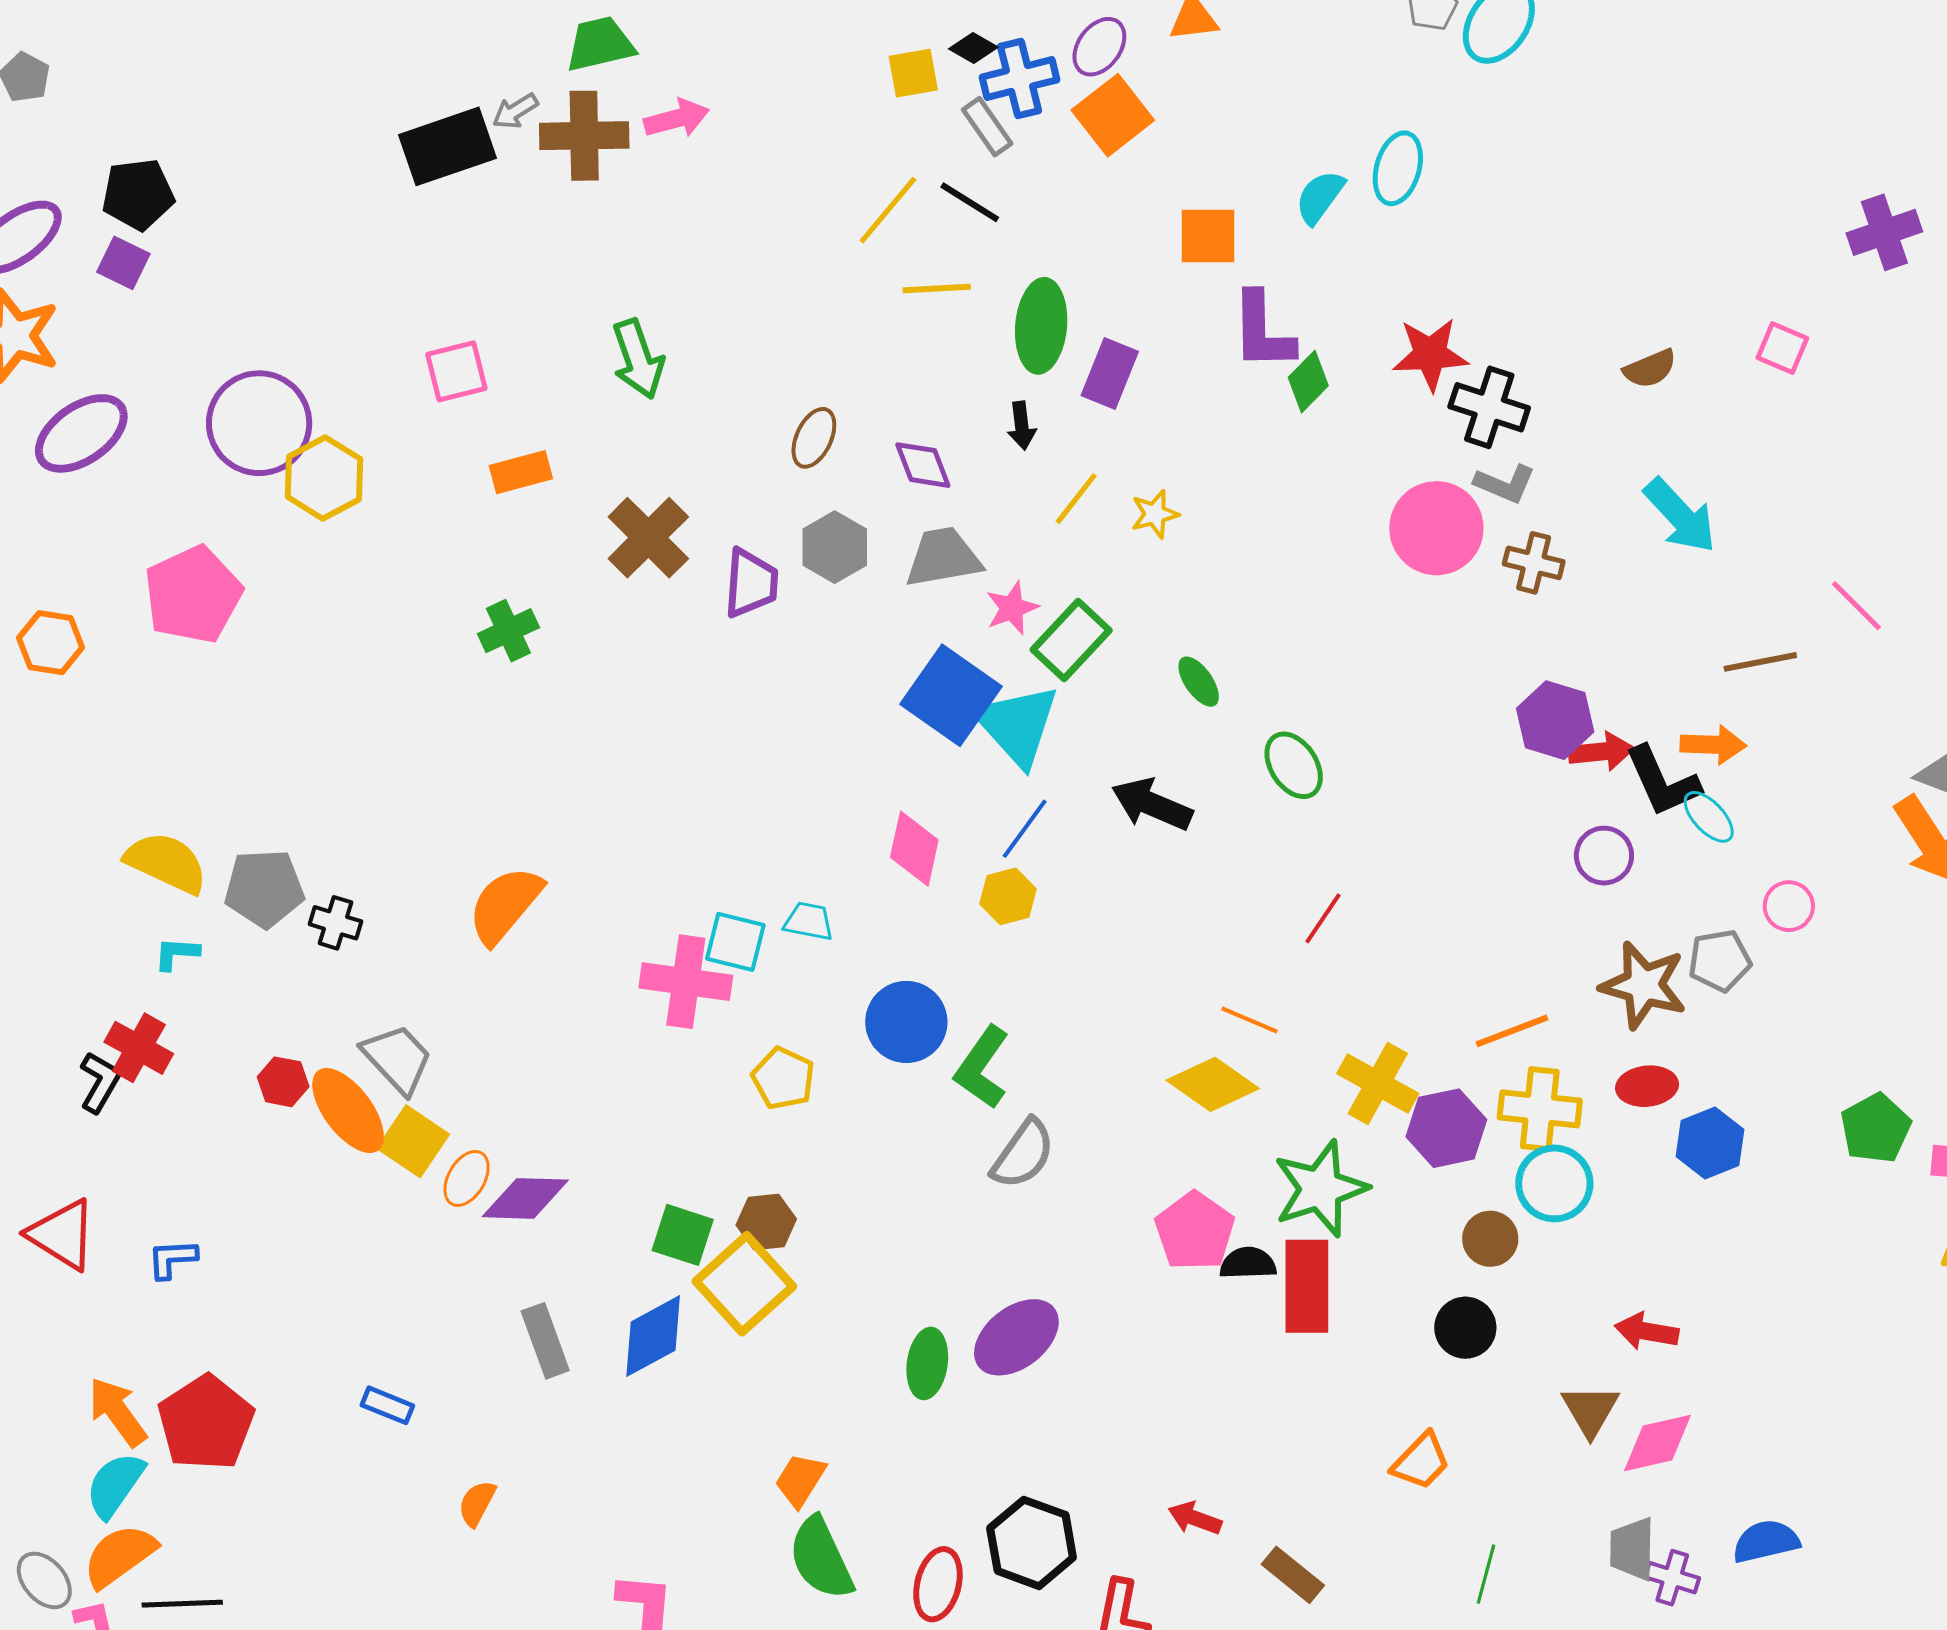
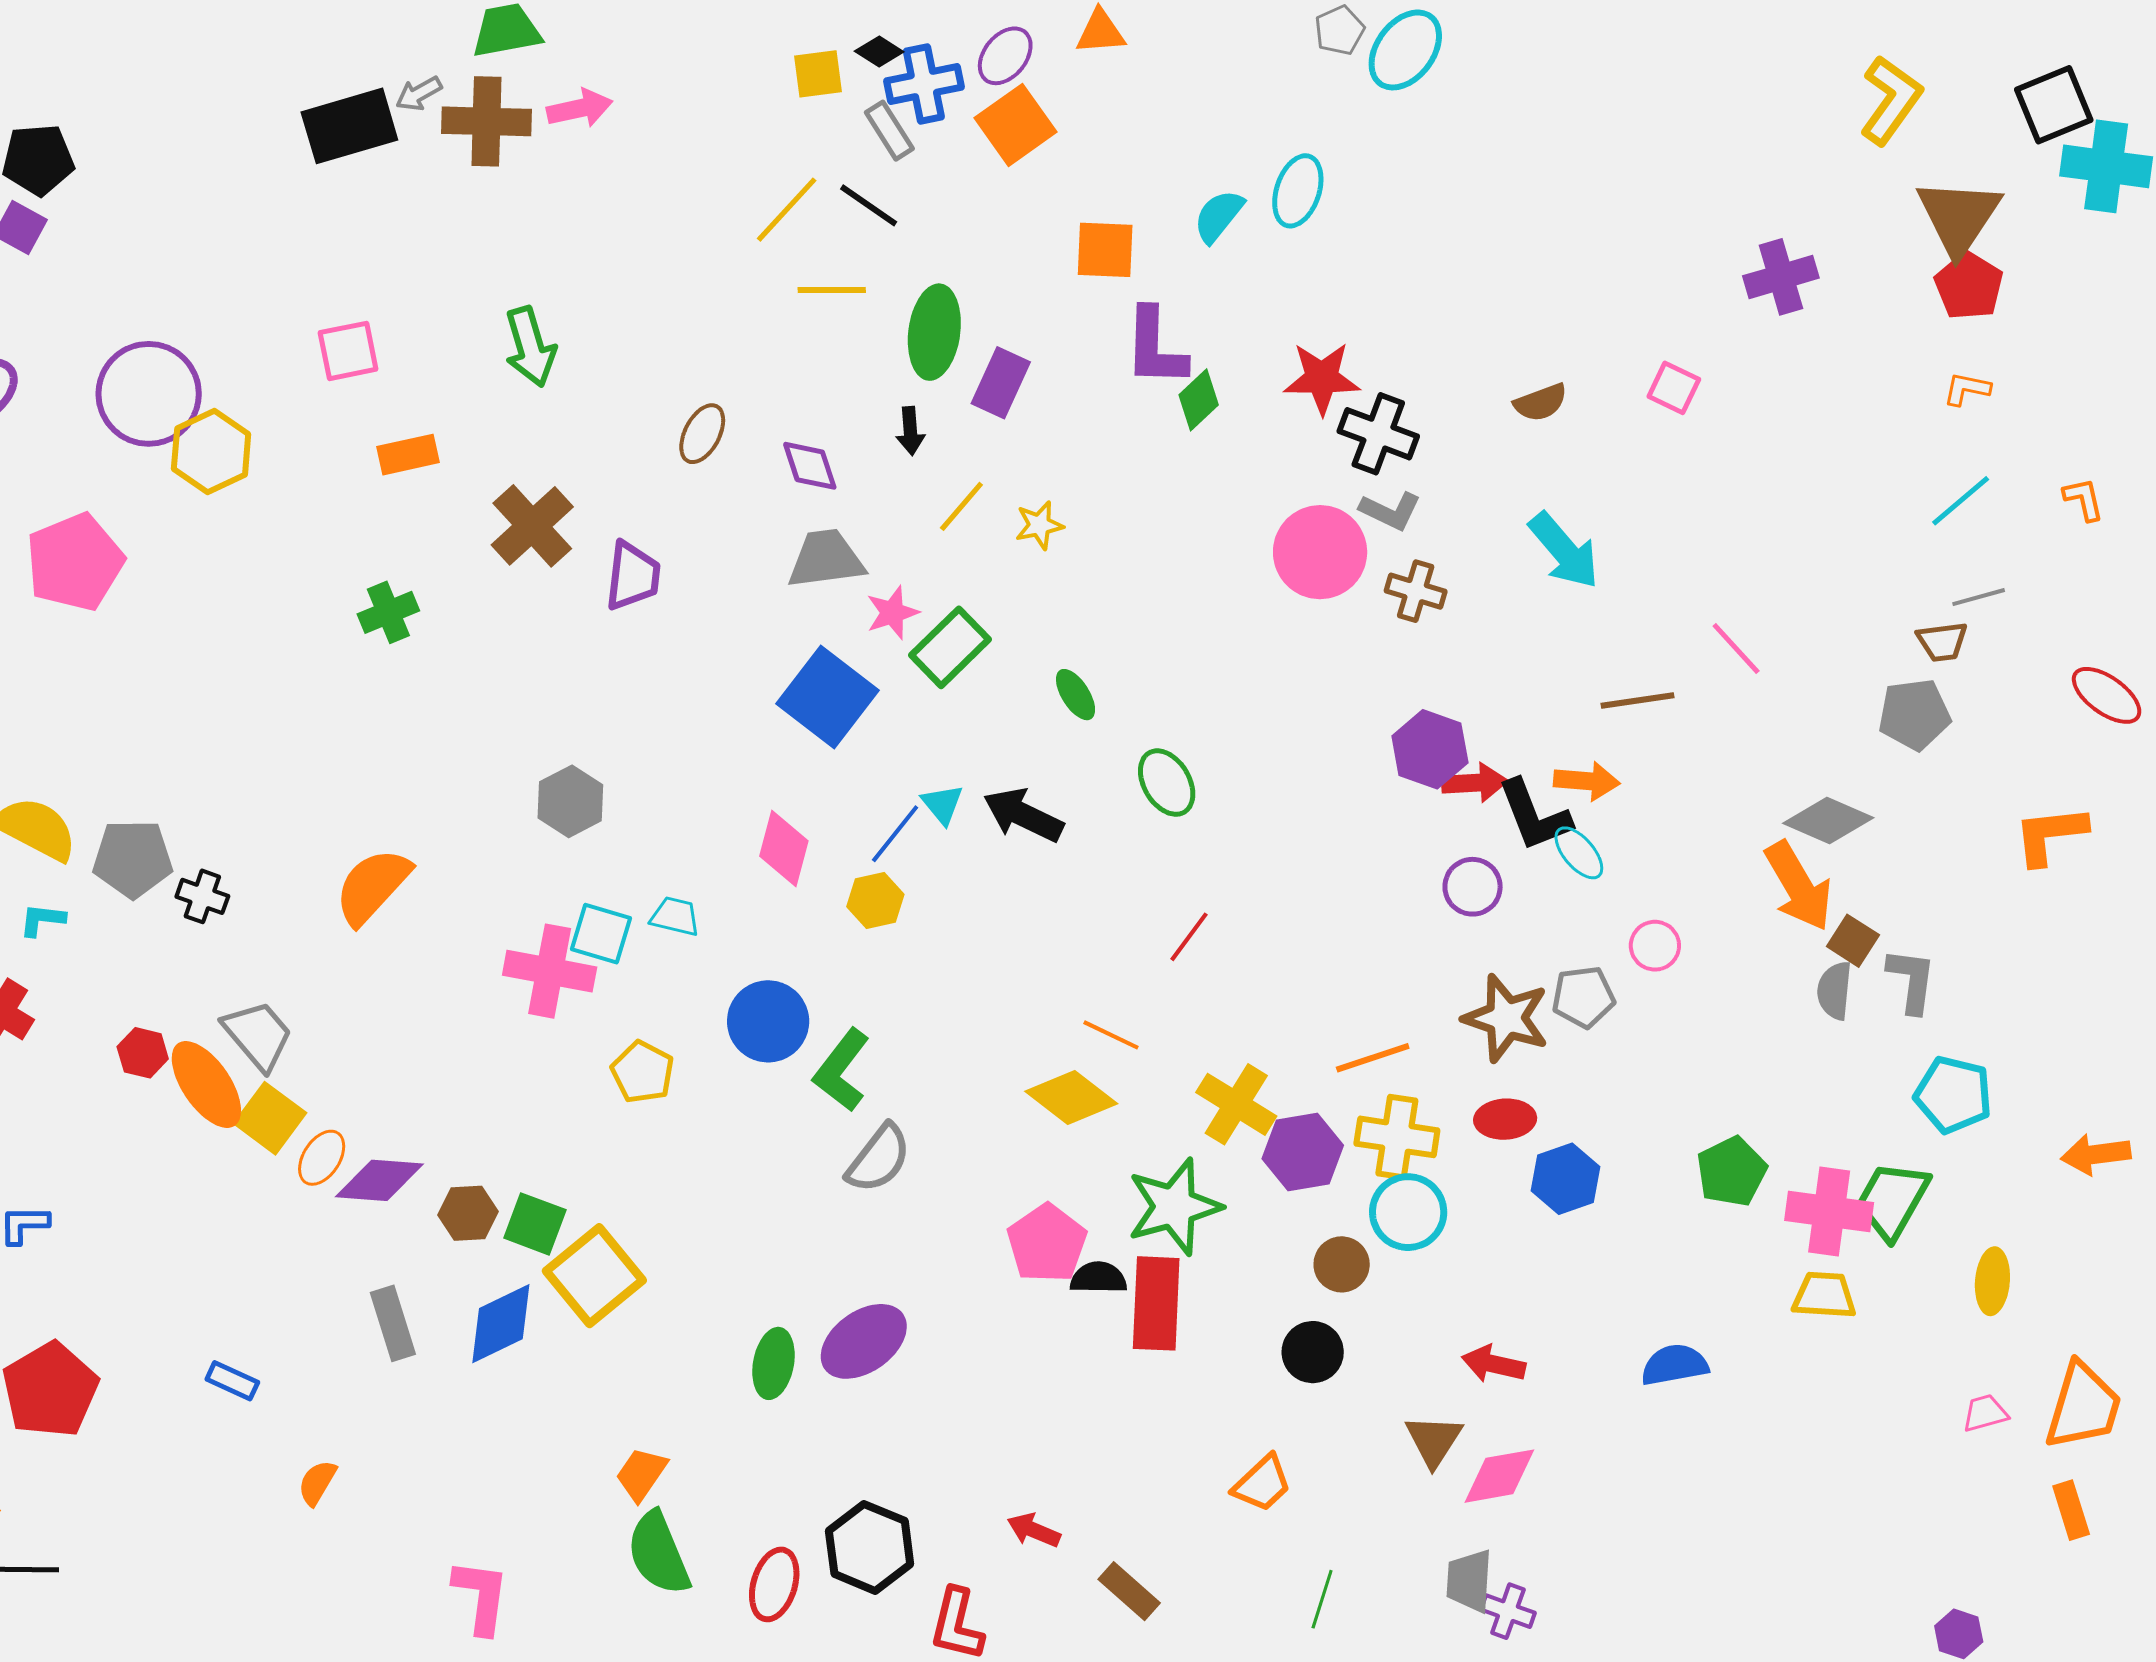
gray hexagon: (835, 547) -> (570, 801), moved
cyan triangle: (1017, 725) -> (942, 804), moved, size x0.5
brown hexagon: (766, 1222) -> (468, 1213), moved
blue semicircle: (1766, 1541) -> (1675, 1365), moved

